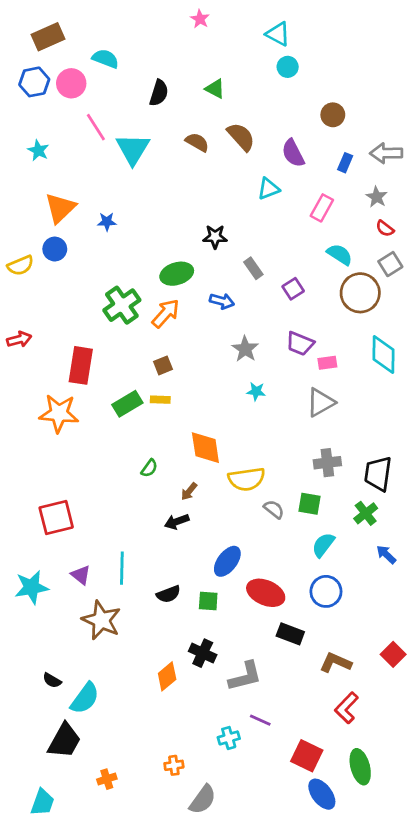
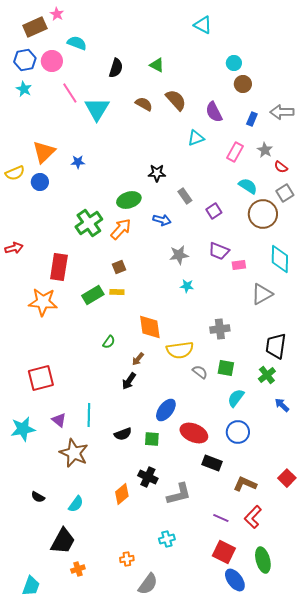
pink star: (200, 19) -> (57, 14), moved
cyan circle: (288, 67) -> (234, 63), moved
cyan star: (38, 150) -> (24, 89), moved
gray star: (377, 197) -> (265, 150), moved
yellow semicircle: (21, 265) -> (15, 173), moved
gray star: (245, 349) -> (179, 255), turned 30
gray triangle: (320, 402) -> (262, 294), moved
gray cross: (327, 463) -> (220, 329), moved
black arrow: (177, 522) -> (129, 381), turned -36
cyan semicircle: (85, 698) -> (76, 504), moved, size x0.7
purple line: (260, 720) -> (221, 518), moved
black trapezoid: (64, 741) -> (63, 541), moved

